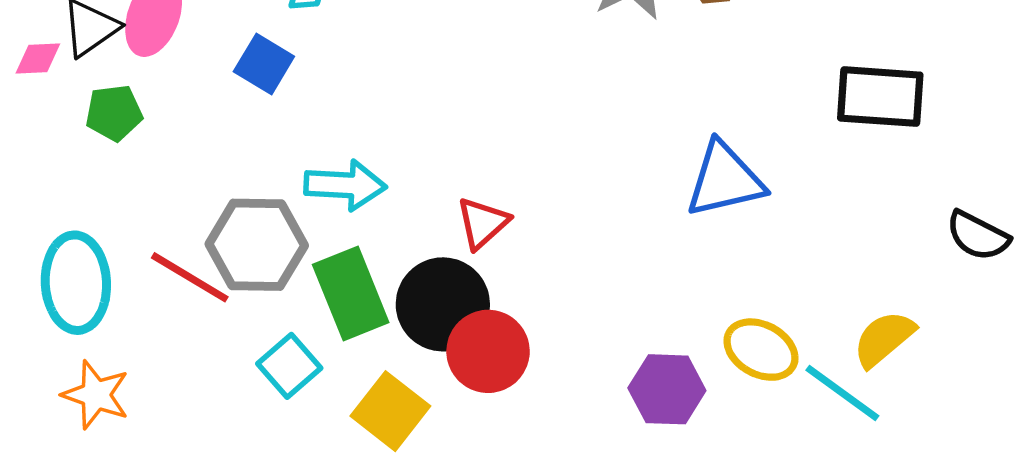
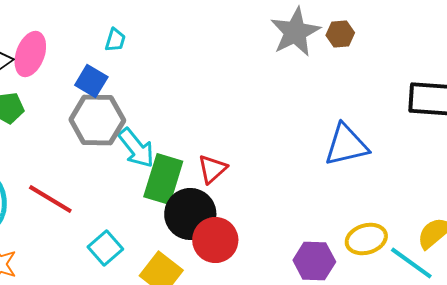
cyan arrow: (345, 185) -> (136, 148), turned 48
gray hexagon: (257, 245) -> (97, 120), moved
green rectangle: (351, 294) -> (163, 179), moved, turned 39
yellow ellipse: (761, 350) -> (366, 239), turned -45

